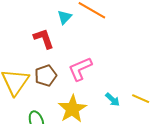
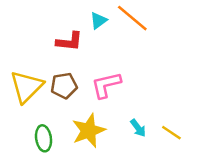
red L-shape: (44, 39) -> (69, 41), turned 105

